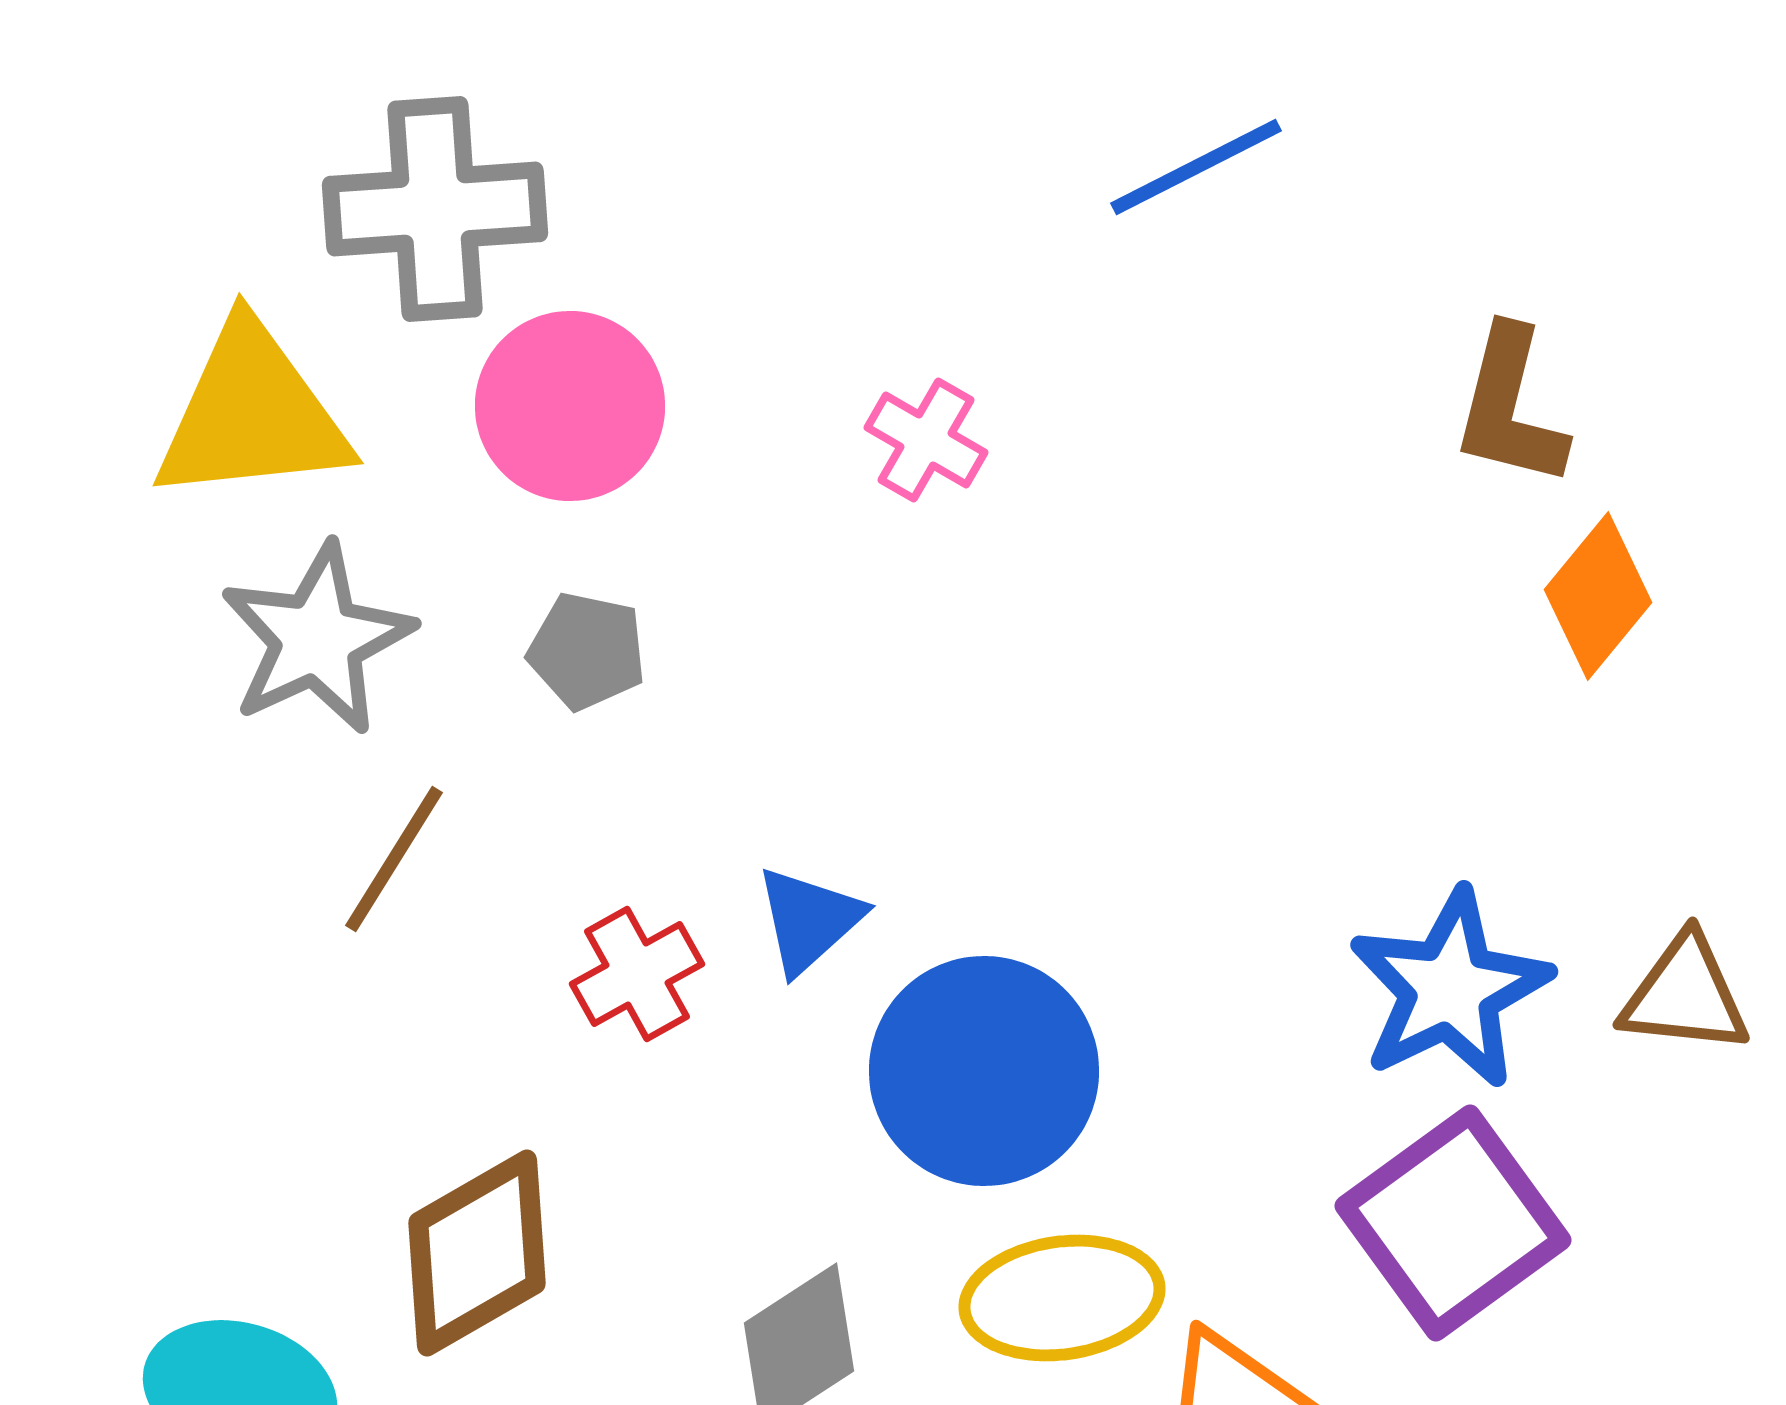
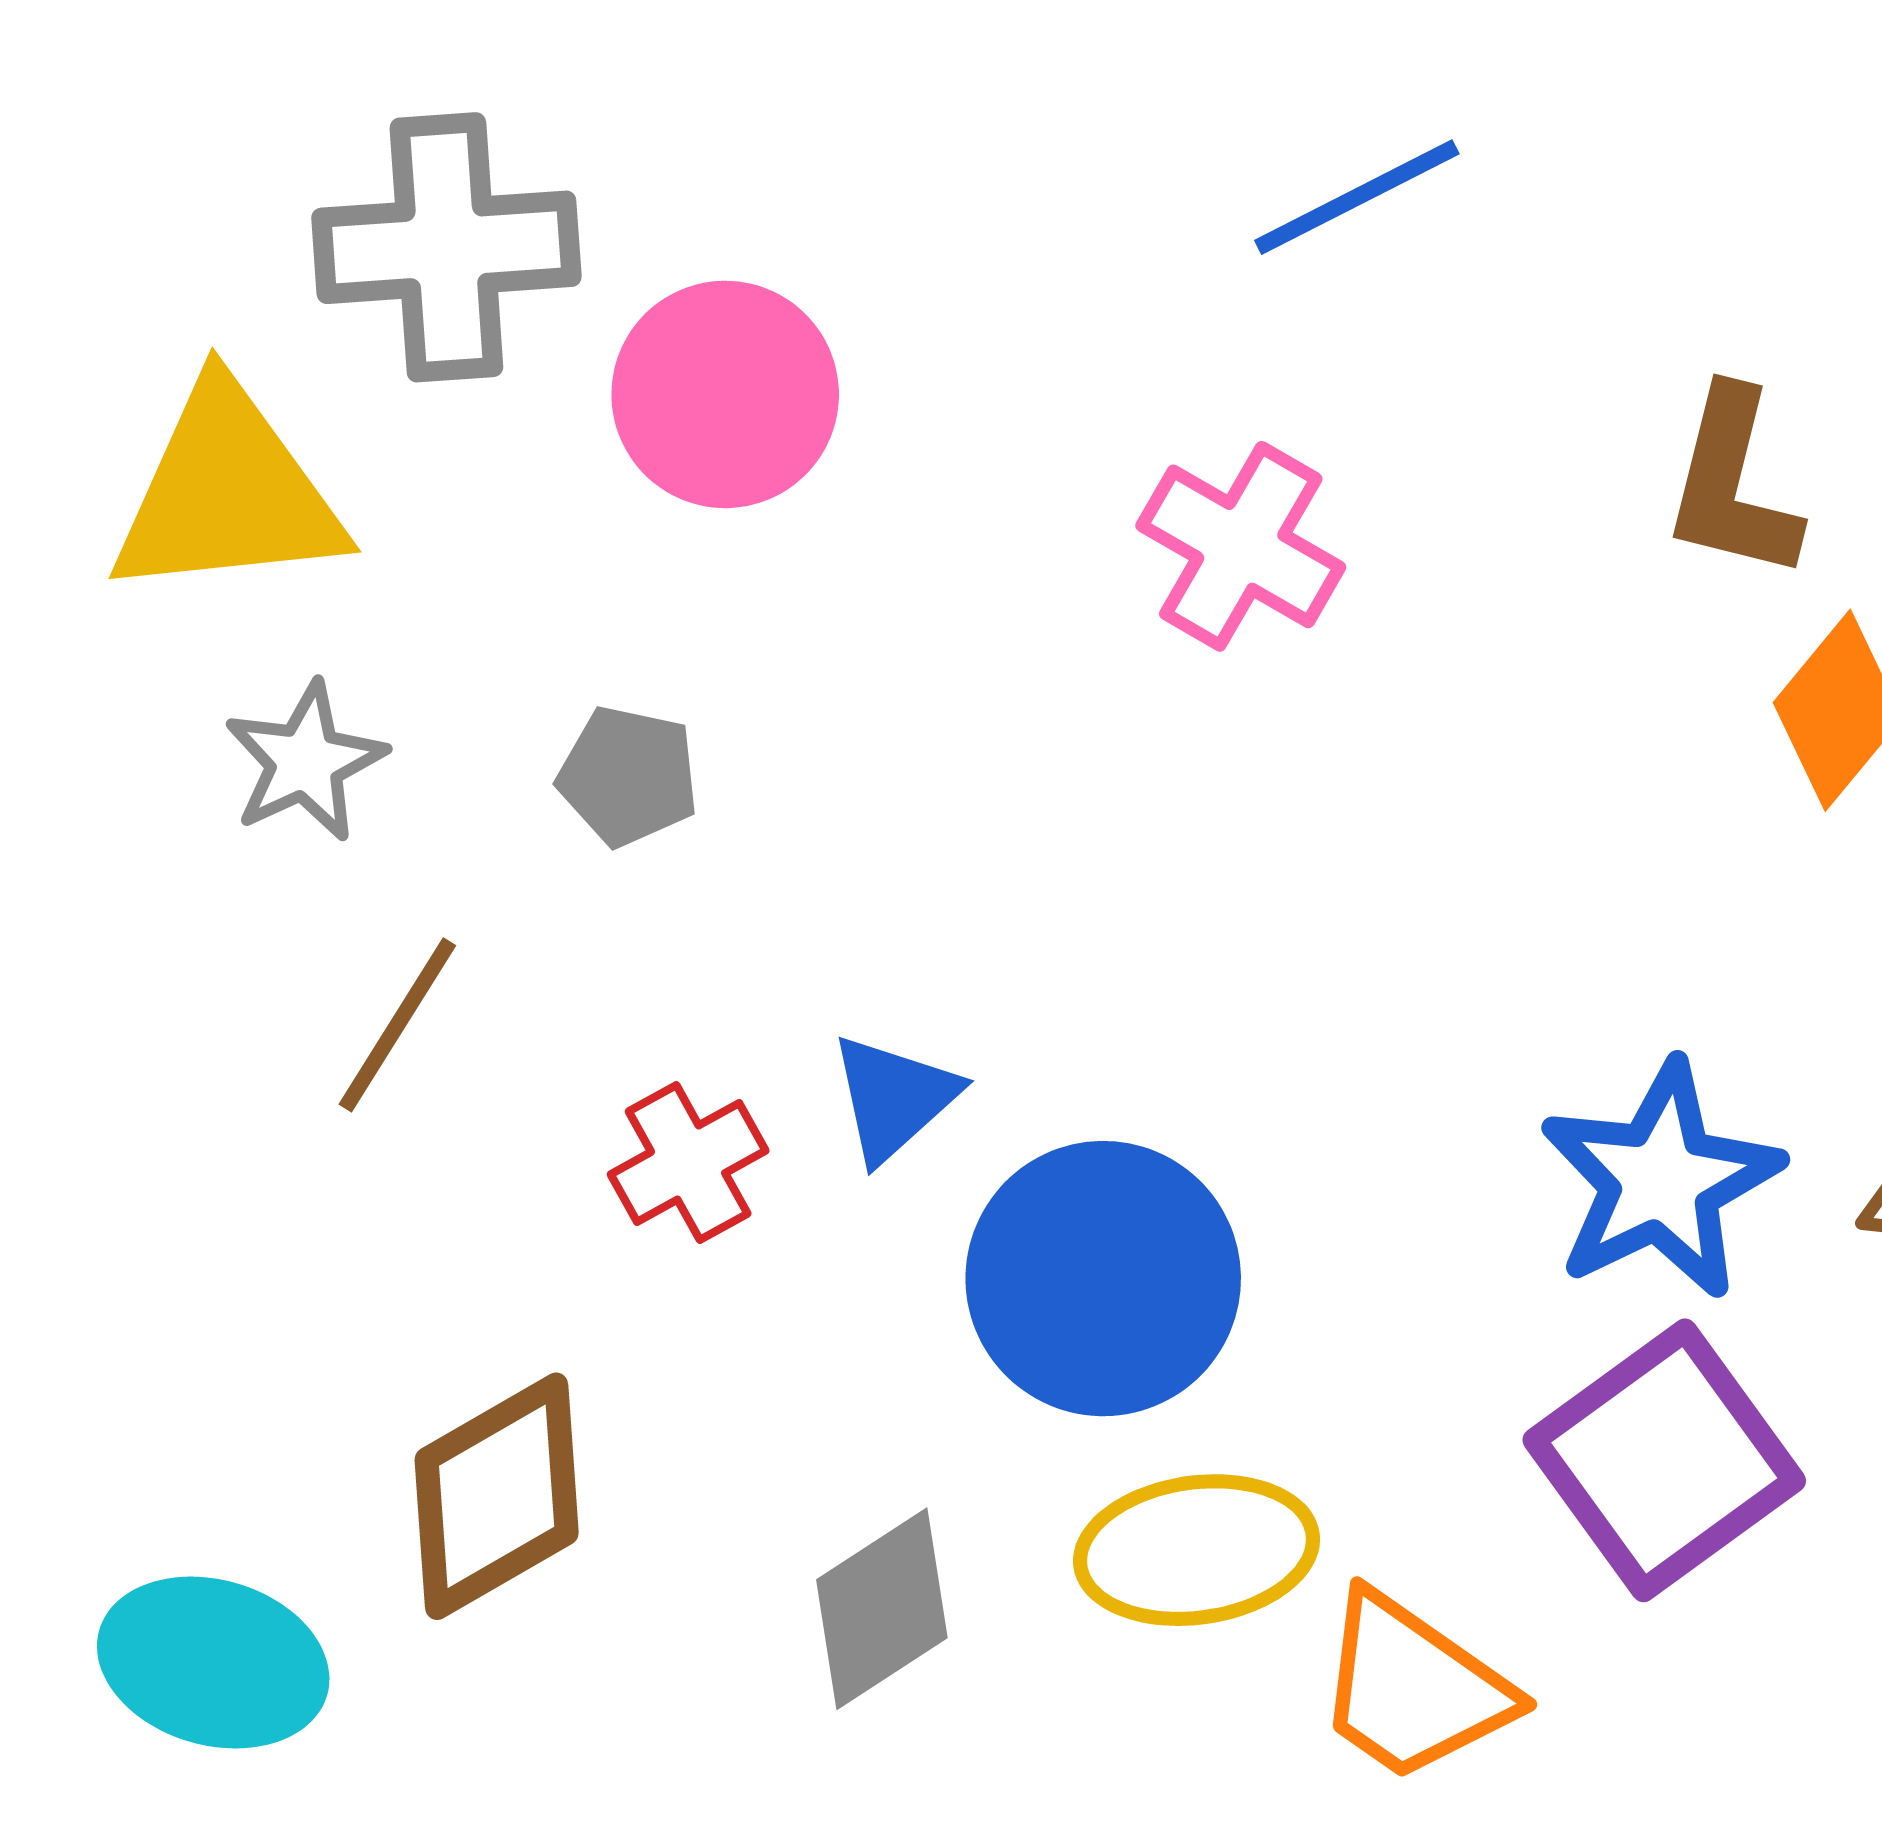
pink circle: (570, 406) -> (725, 394), moved
pink cross: (926, 440) -> (1241, 546), moved, size x1.4
gray star: (317, 639) -> (305, 762), size x0.7

